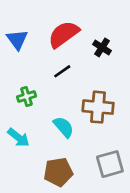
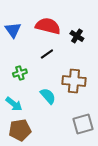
red semicircle: (64, 34) -> (48, 26), turned 50
brown pentagon: (58, 172) -> (20, 130), moved

